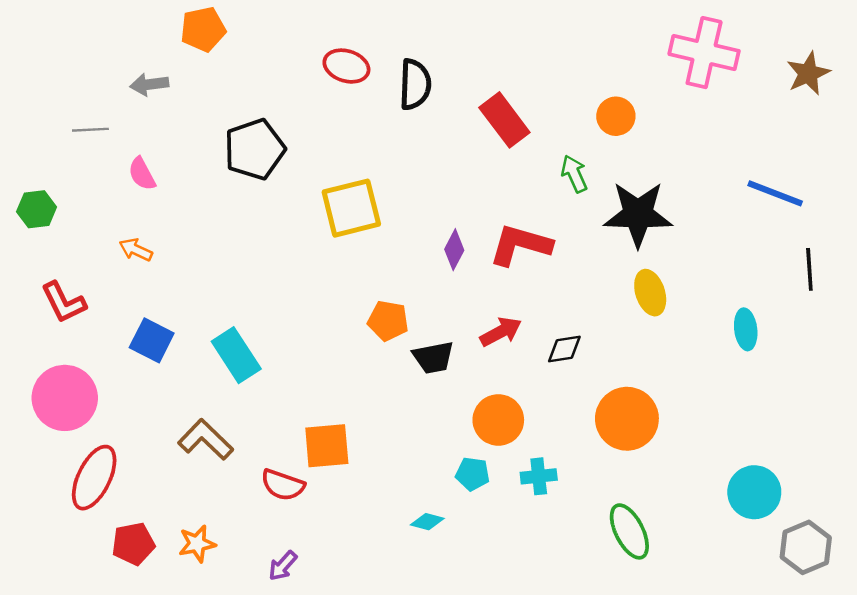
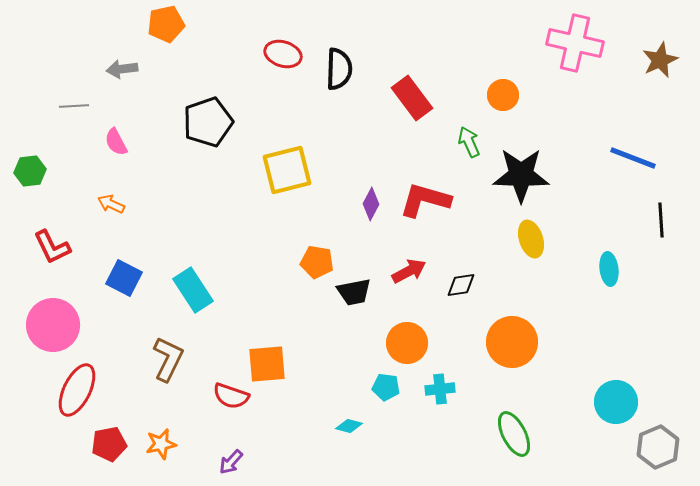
brown L-shape: (206, 440) -> (168, 359), turned 72

